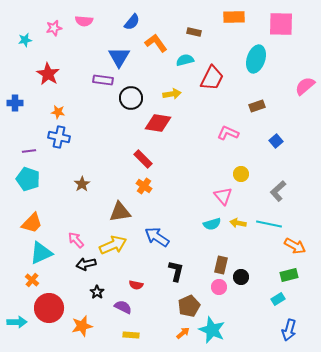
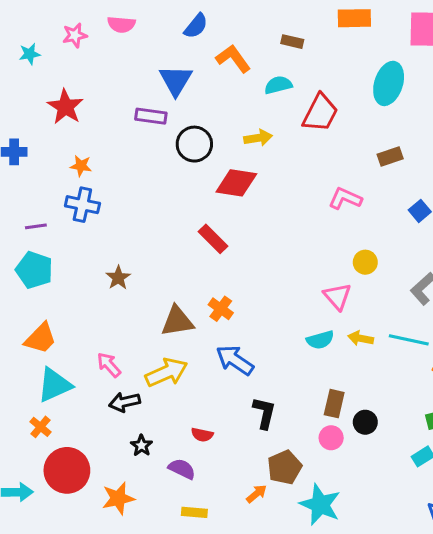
orange cross: (144, 186) -> (221, 309), moved
orange arrow: (183, 333) -> (257, 494), moved

